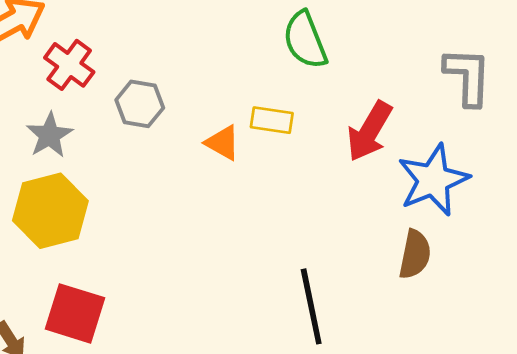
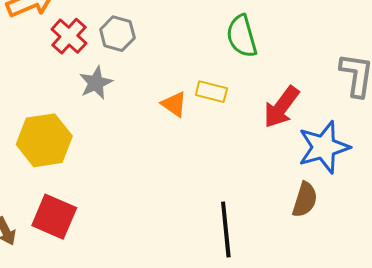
gray hexagon: (140, 104) -> (117, 34), moved
gray star: (49, 135) -> (96, 83), moved

